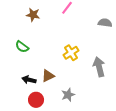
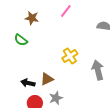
green semicircle: (22, 47) -> (21, 40), moved
gray star: (68, 95) -> (56, 98), moved

